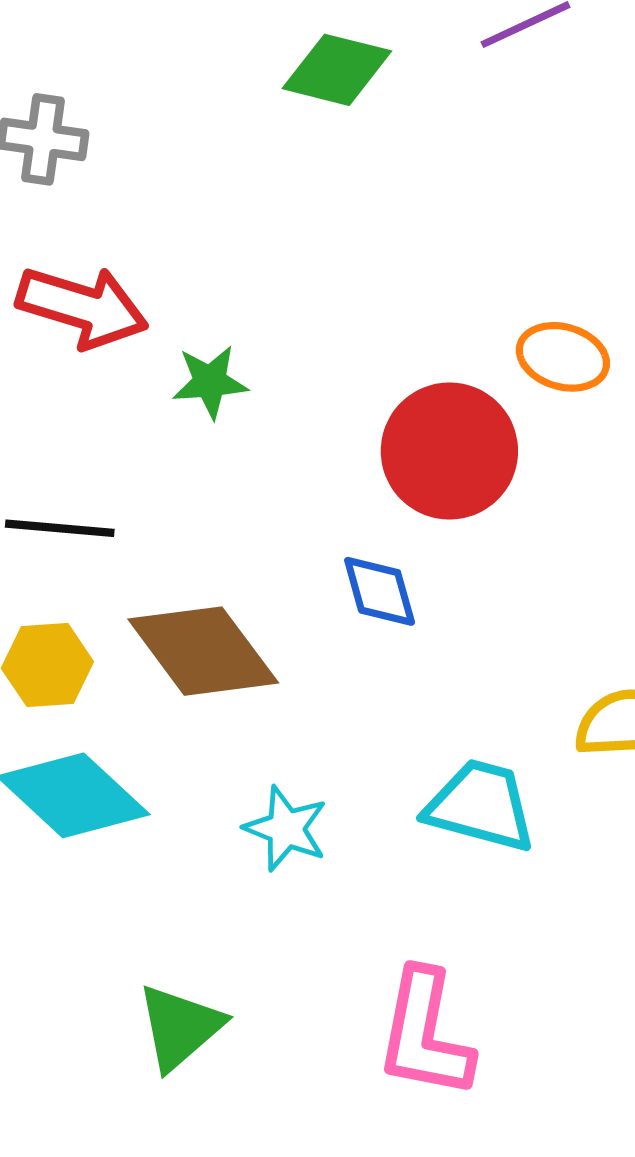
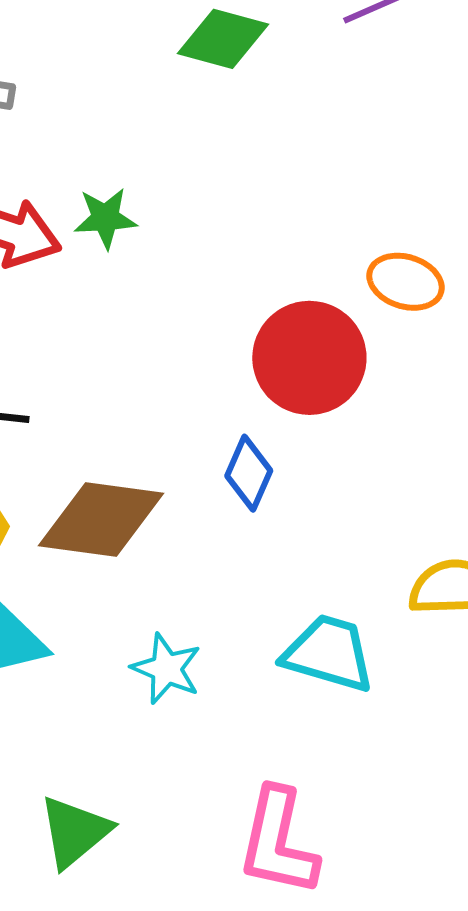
green star: (210, 382) -> (105, 218), moved
blue diamond: (380, 591) -> (249, 473), turned 38
brown diamond: (203, 651) -> (101, 519), turned -47

